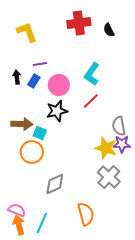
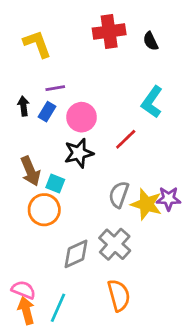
cyan L-shape: (92, 74) -> (152, 102), moved
brown arrow: (22, 124) -> (30, 171), turned 65
gray semicircle: (119, 126) -> (119, 195), moved, turned 30
gray cross: (109, 177) -> (115, 244), moved

